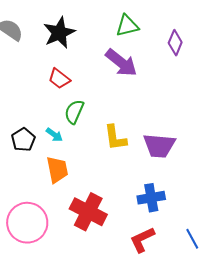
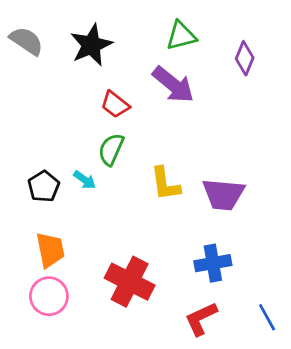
red trapezoid: (59, 79) -> (115, 104), moved
orange trapezoid: (57, 170) -> (50, 250), moved
pink circle: (27, 223) -> (49, 296), size x0.7

